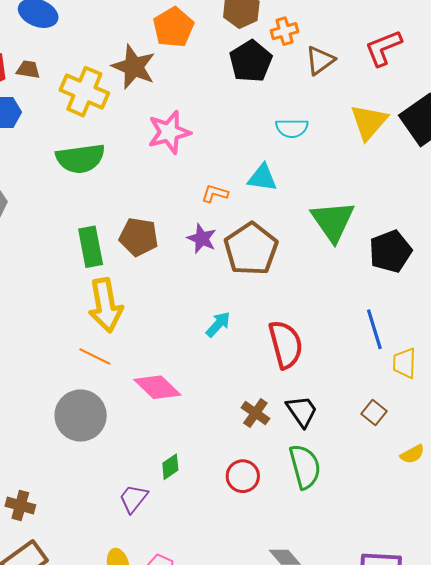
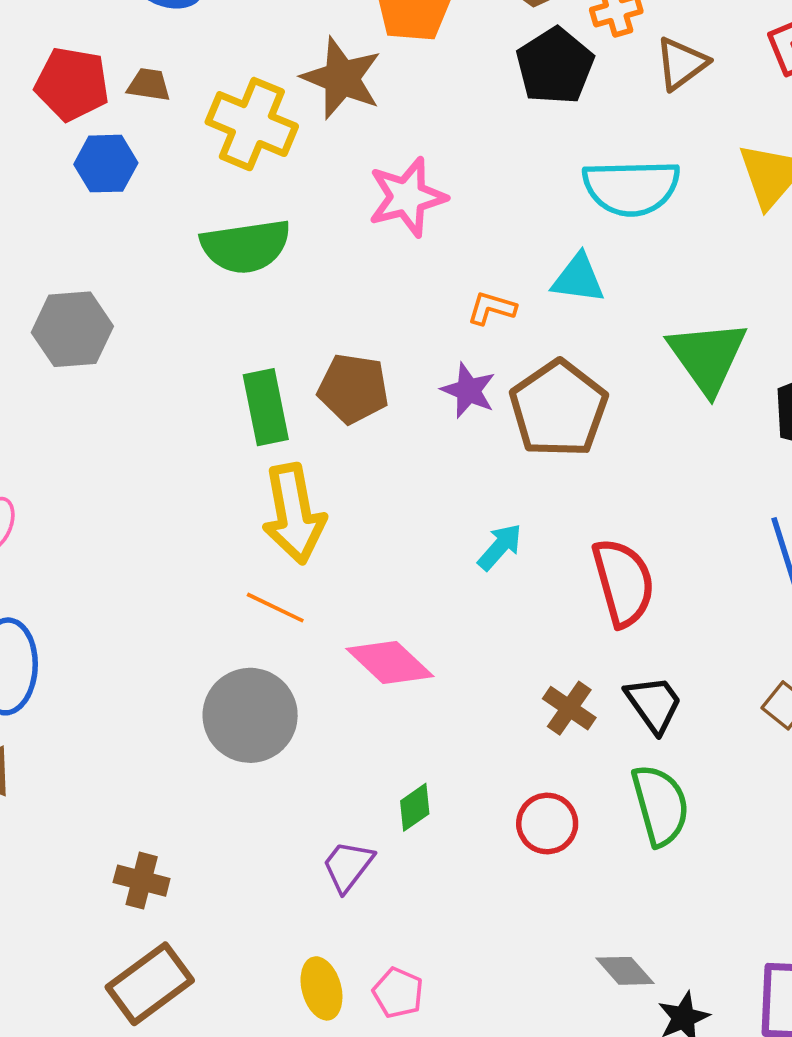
cyan semicircle: (292, 128) -> (631, 188), size x1.6

